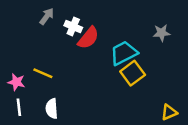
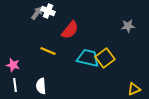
white cross: (73, 27) -> (48, 11), moved
cyan trapezoid: (124, 53) -> (88, 58), moved, turned 40
yellow line: (43, 73) -> (48, 51), moved

